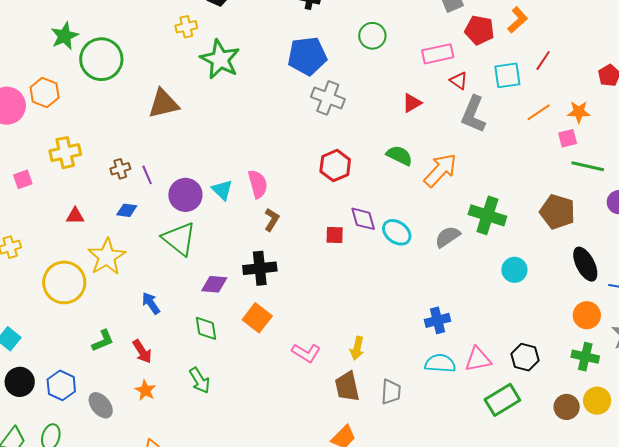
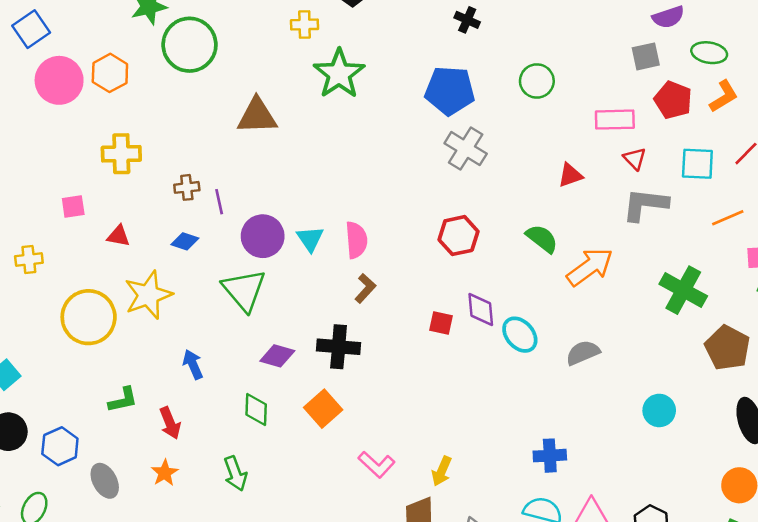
gray L-shape: (473, 114) -> (645, 205), turned 63
pink square: (23, 179) -> (73, 206), moved
green cross: (487, 215) -> (683, 290), moved

